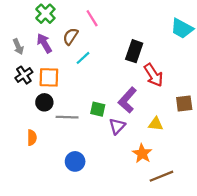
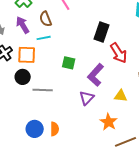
brown semicircle: (70, 36) -> (46, 19), turned -56
cyan line: (83, 58) -> (44, 38), moved, turned 32
green square: (98, 109) -> (69, 63), moved
orange semicircle: (32, 138) -> (55, 129), moved
blue circle: (75, 161) -> (35, 129), moved

